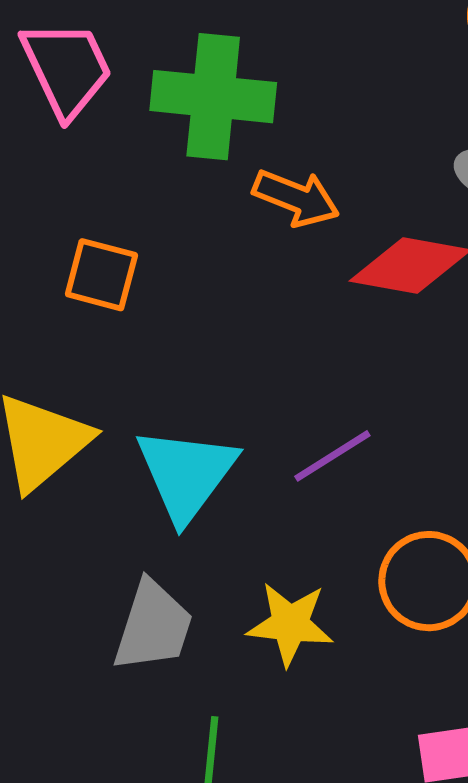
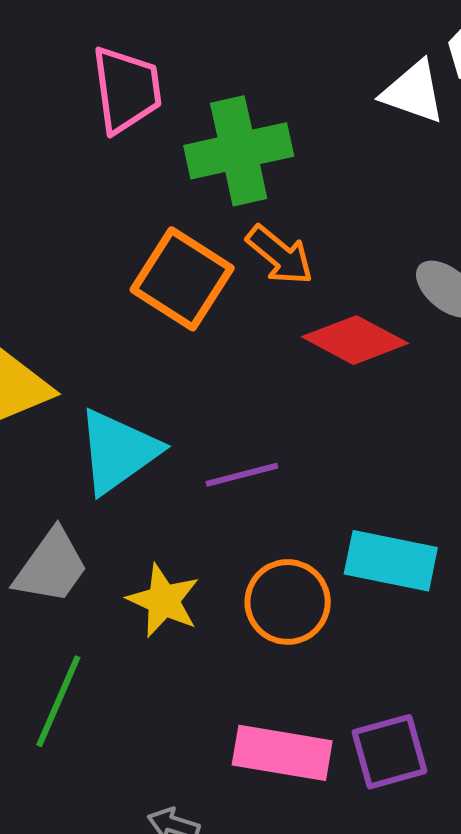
green cross: (213, 97) -> (239, 151), turned -36
orange square: (101, 275) -> (182, 279), moved, size x1.5

